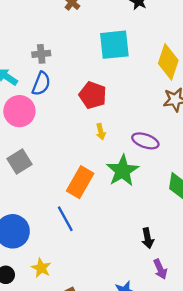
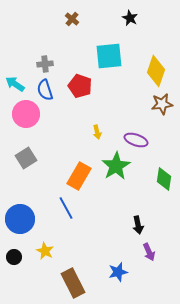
blue semicircle: (41, 84) -> (45, 90), turned 140
red pentagon: (93, 95) -> (80, 86), moved

